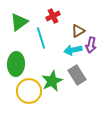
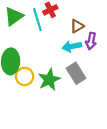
cyan line: (41, 38) -> (37, 20), moved
yellow circle: (29, 91) -> (25, 76), moved, size x0.7

